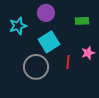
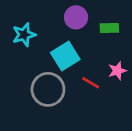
purple circle: (46, 13) -> (76, 17), moved
red line: (68, 62) -> (91, 83), turned -64

